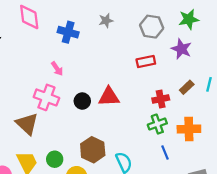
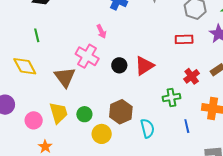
red triangle: (109, 97) -> (144, 66), turned -40
red cross: (161, 99) -> (192, 76), turned -35
green cross: (157, 124) -> (171, 97), moved

